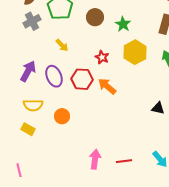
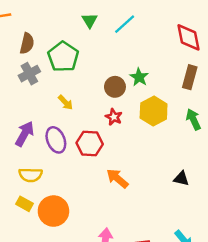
brown circle: (95, 17) -> (115, 87), moved
orange arrow: (107, 86) -> (117, 178), moved
orange circle: (62, 116) -> (53, 211), moved, size x1.6

